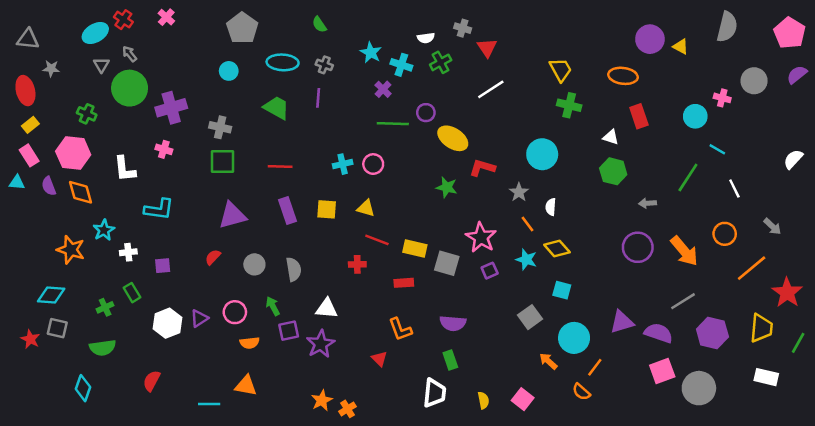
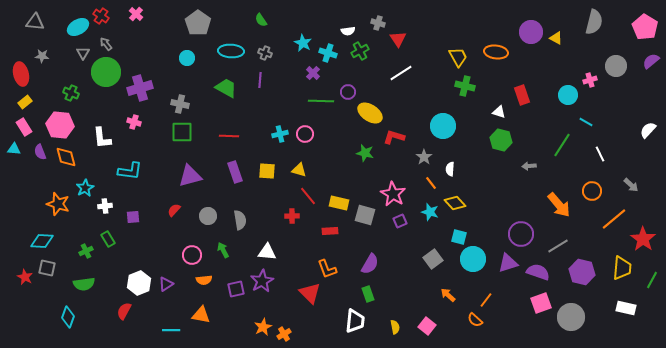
gray triangle: (28, 39) -> (35, 22), moved
orange ellipse: (623, 76) -> (496, 52), moved
pink cross: (722, 98) -> (590, 80), turned -32
red line: (377, 240) -> (308, 196), turned 30
purple circle: (638, 247) -> (521, 234), moved
purple triangle: (199, 318) -> (166, 284), moved
white hexagon: (167, 323) -> (139, 283), moved
purple semicircle: (453, 323) -> (370, 264), turned -65
purple square: (289, 331) -> (236, 289), moved
cyan circle: (574, 338) -> (473, 259), moved
red triangle: (379, 359) -> (310, 293), size x1.6

